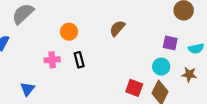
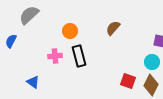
black rectangle: (79, 60) -> (79, 56), size x1.5
blue triangle: (27, 89) -> (33, 82), turned -32

